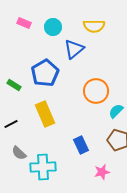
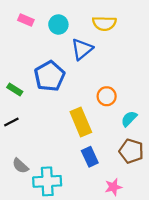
orange circle: (96, 91) -> (107, 96), size x0.7
yellow rectangle: (45, 114) -> (81, 122), moved
black line: (11, 124) -> (11, 122), moved

